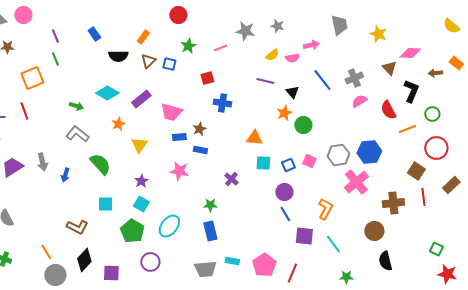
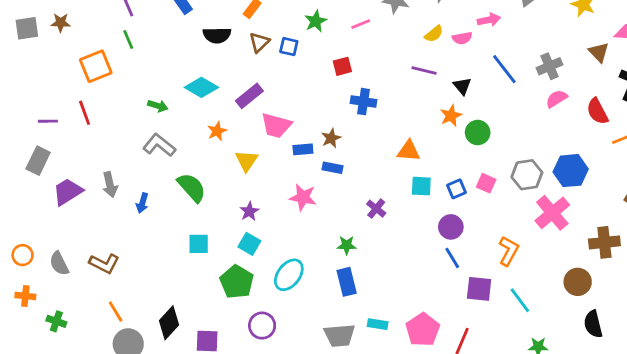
pink trapezoid: (171, 112) -> (276, 125), moved
brown L-shape: (77, 227) -> (104, 264), moved

